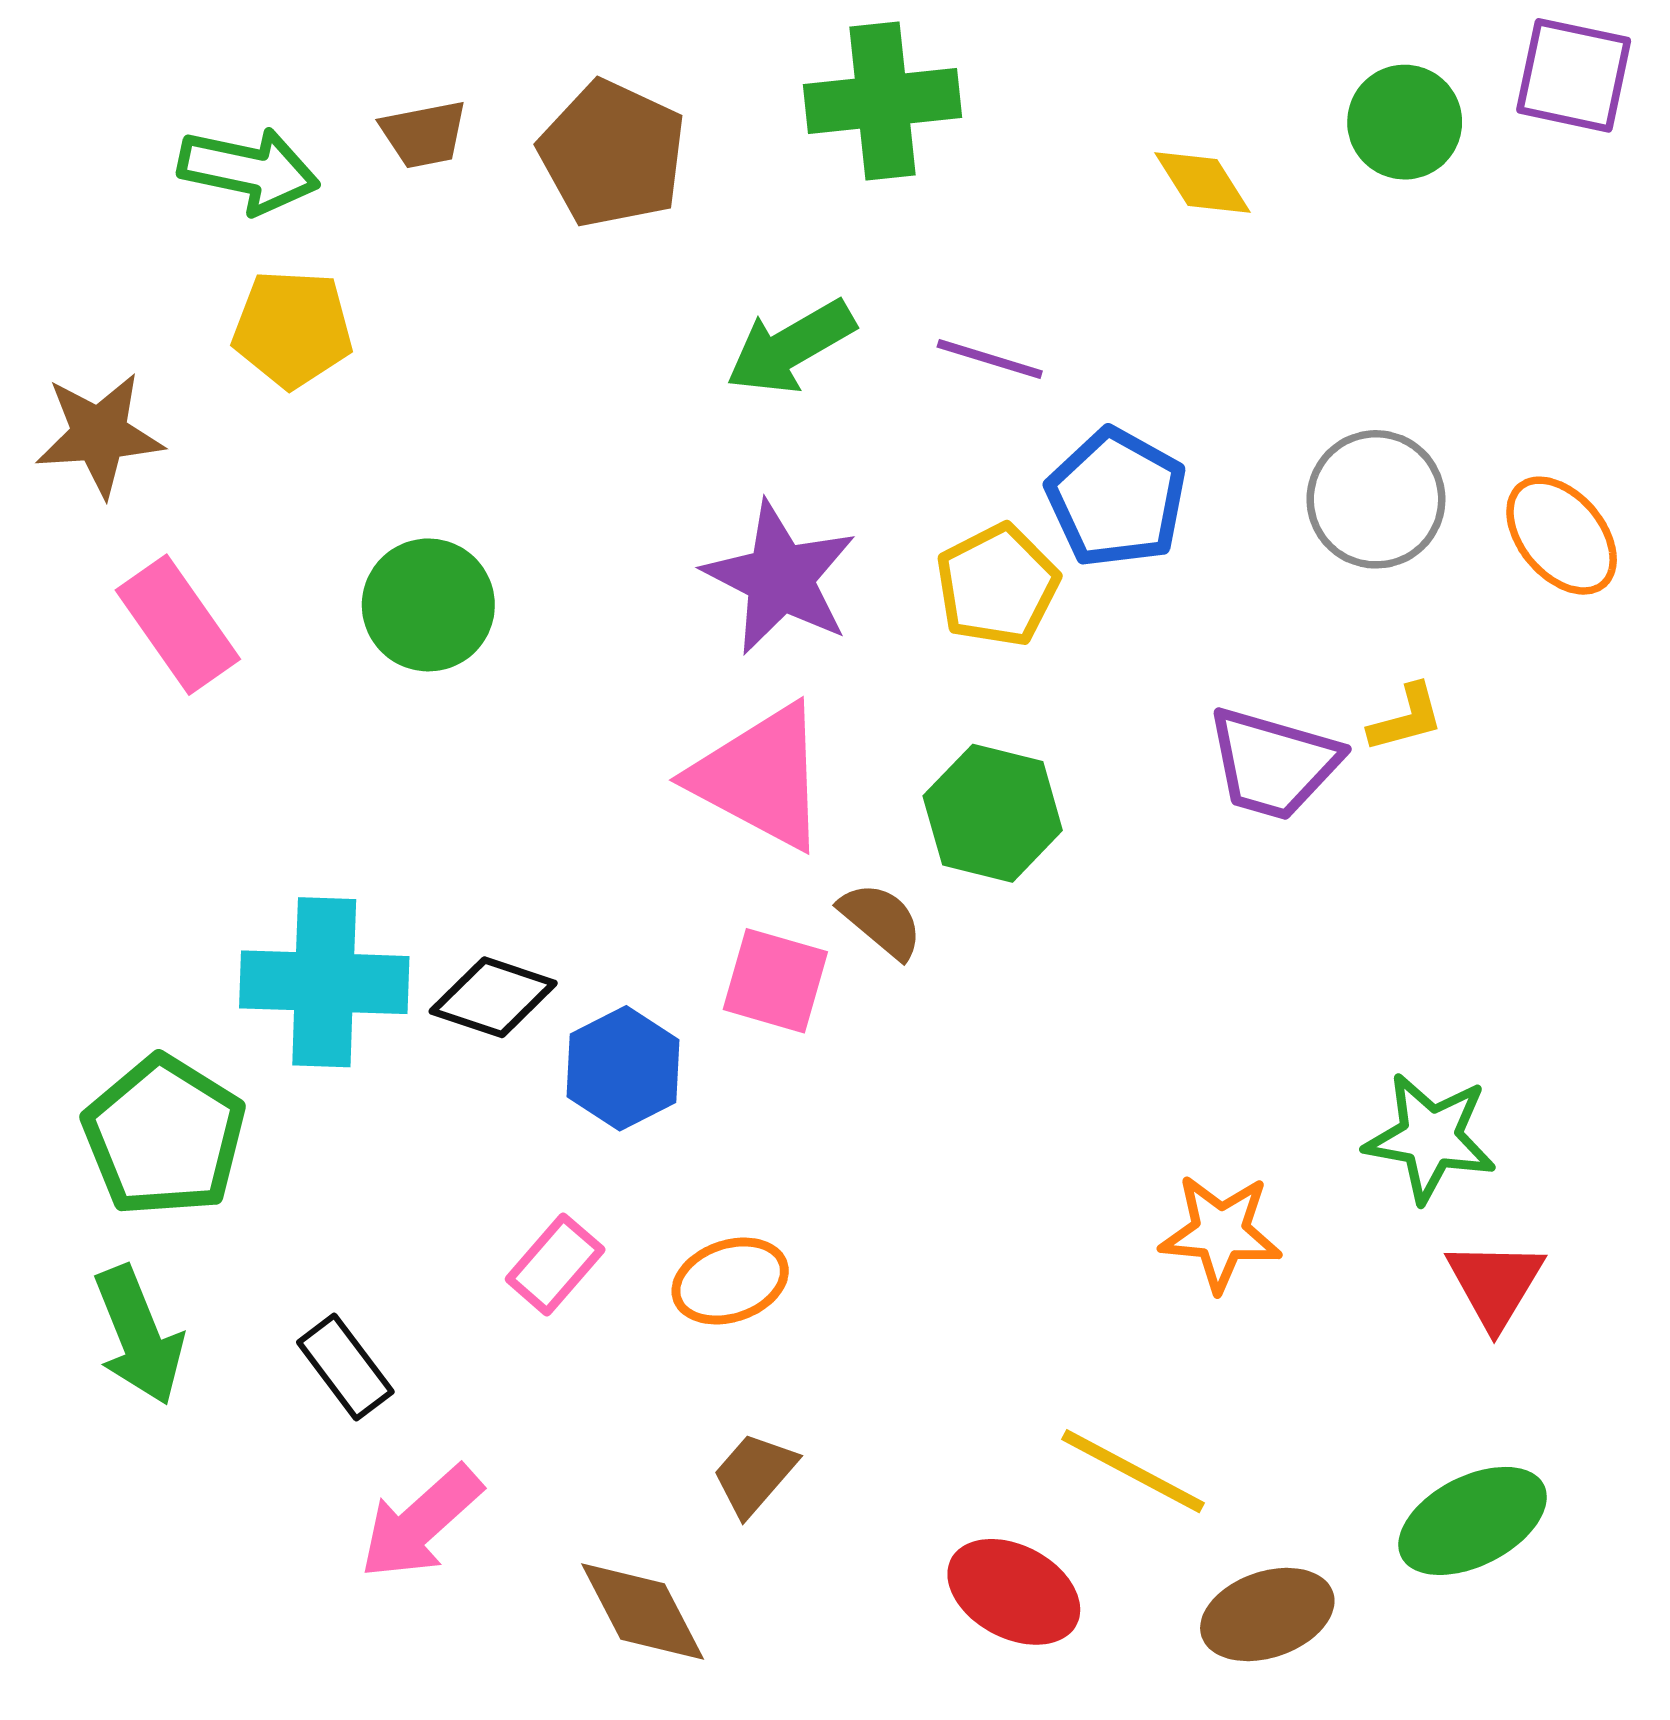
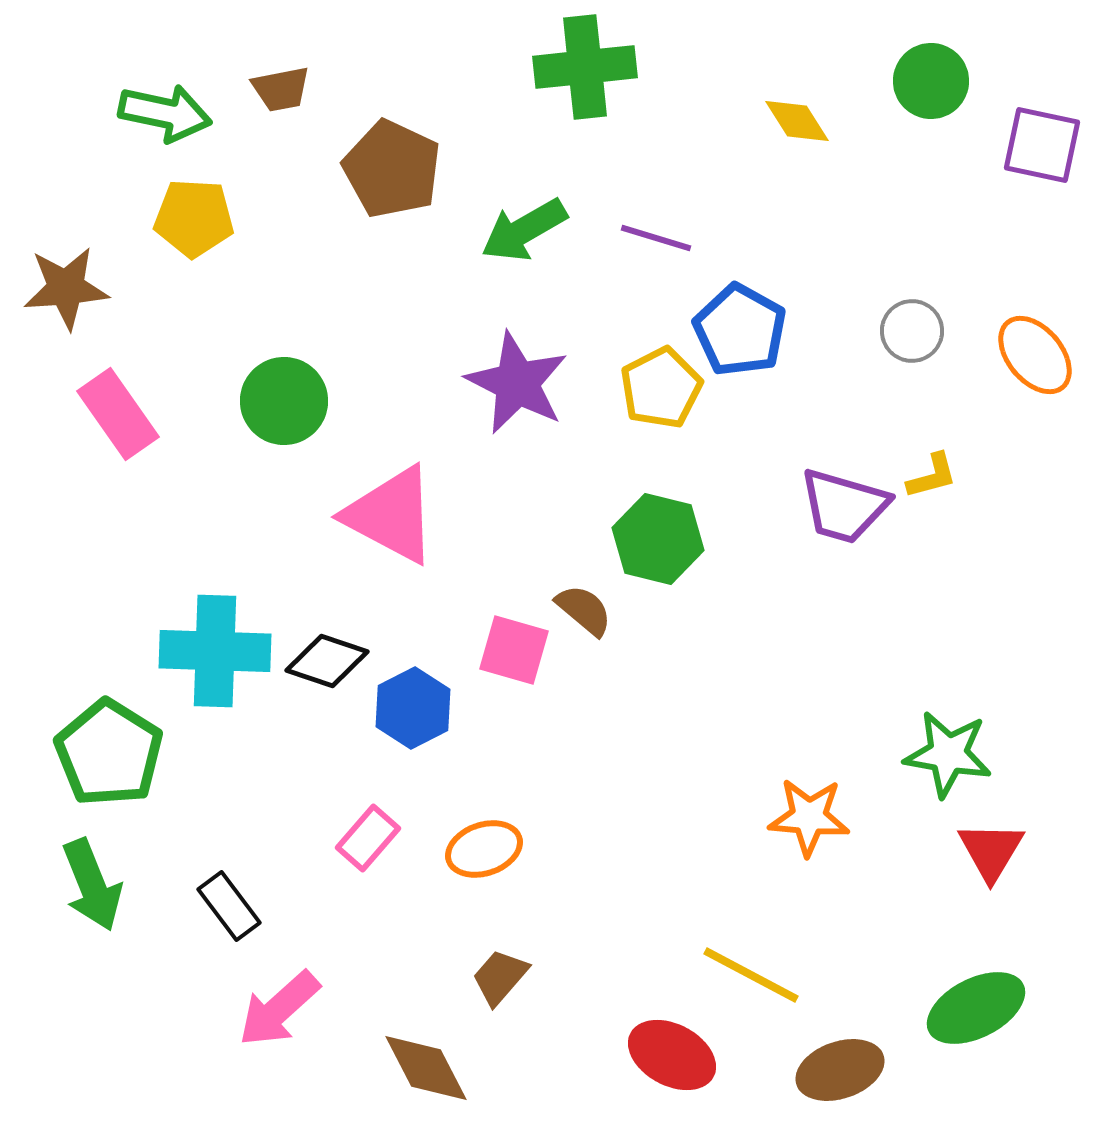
purple square: (1574, 75) -> (1042, 145), moved
brown pentagon: (612, 154) -> (392, 169), moved
gray circle: (1376, 499) -> (912, 331), size x0.7
pink triangle: (760, 777) -> (391, 515), moved

